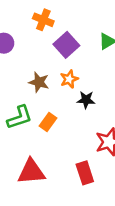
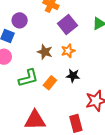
black star: (86, 100) -> (73, 76), moved

